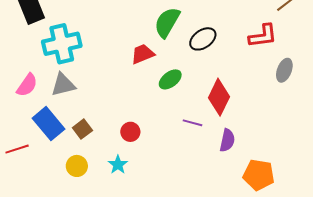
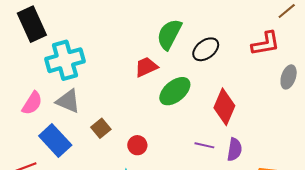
green ellipse: (170, 79) -> (175, 91), size x1.4
gray triangle: (63, 85) -> (68, 101), turned 40
purple line: (193, 123) -> (204, 145), moved
brown square: (82, 129) -> (101, 128), moved

